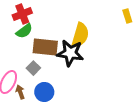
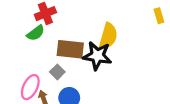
green semicircle: (24, 31) -> (36, 33), moved

